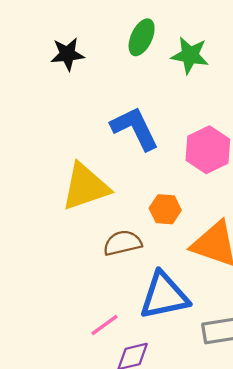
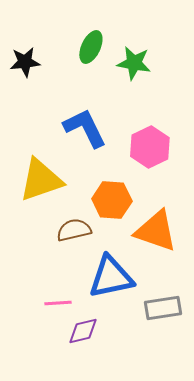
orange hexagon: (165, 209) -> (112, 200), size x1.4
pink line: (104, 325) -> (58, 303), turned 32

